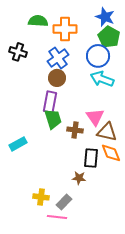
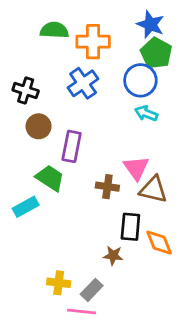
black cross: (18, 52) -> (26, 90), moved
brown circle: (57, 78) -> (39, 126), moved
cyan arrow: (102, 79) -> (146, 113), size x0.7
green trapezoid: (53, 119) -> (50, 178), moved, turned -40
orange diamond: (111, 153) -> (159, 243), moved

